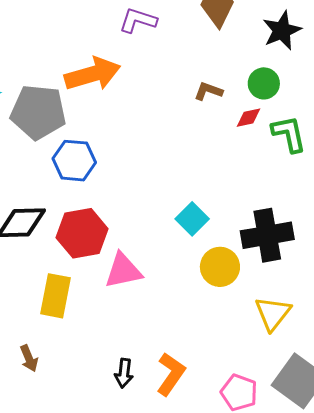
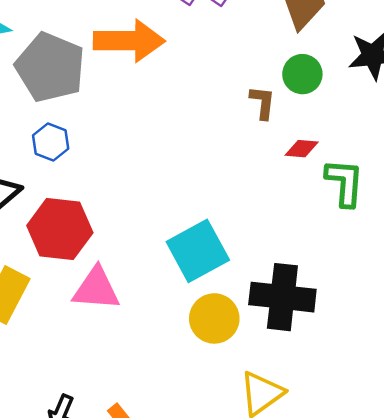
green circle: (264, 83) -> (302, 74), moved
brown L-shape: (208, 91) -> (263, 103), turned 60
blue hexagon: (74, 161) -> (51, 142), moved, size x0.7
cyan square: (192, 219) -> (198, 251), size x1.5

